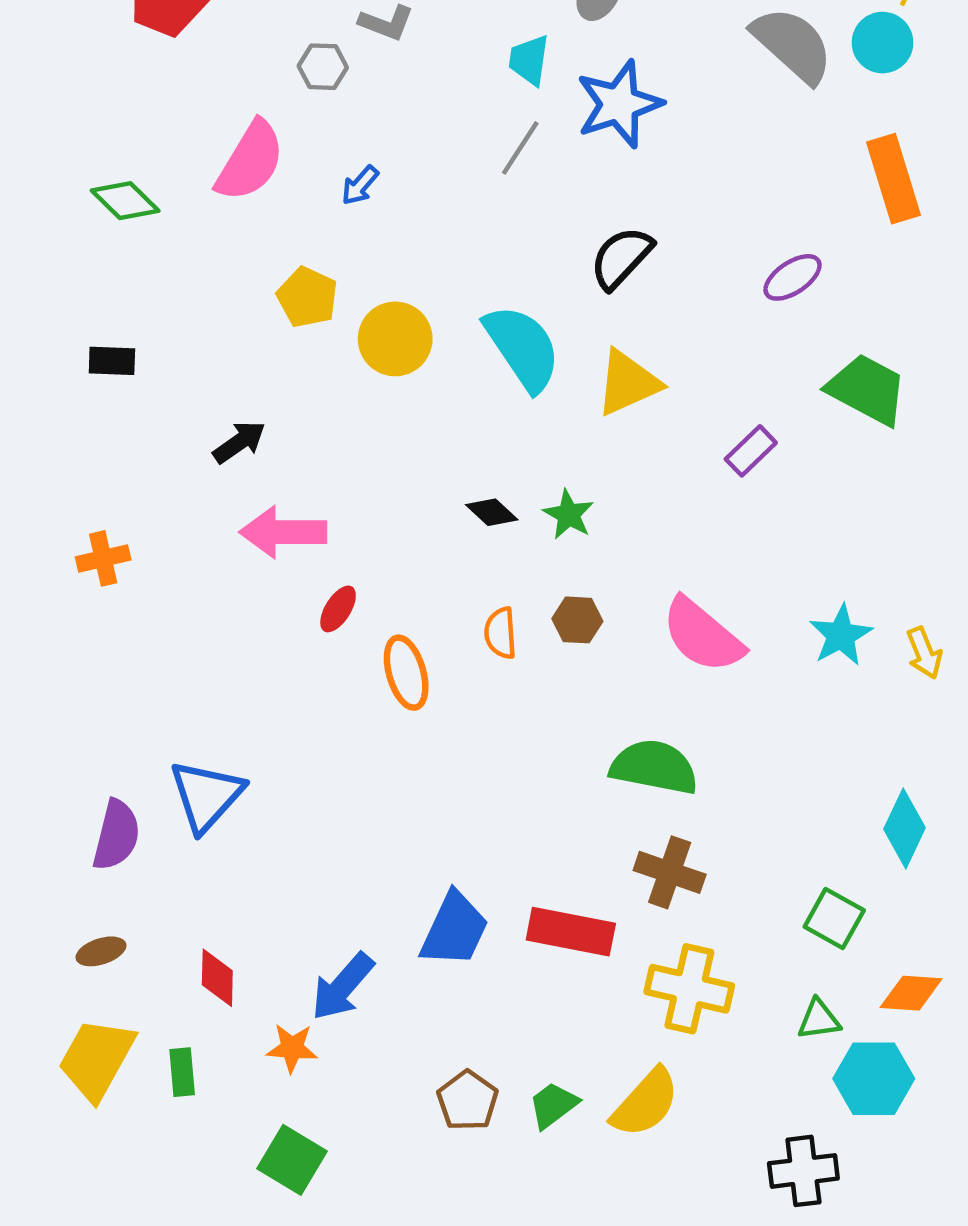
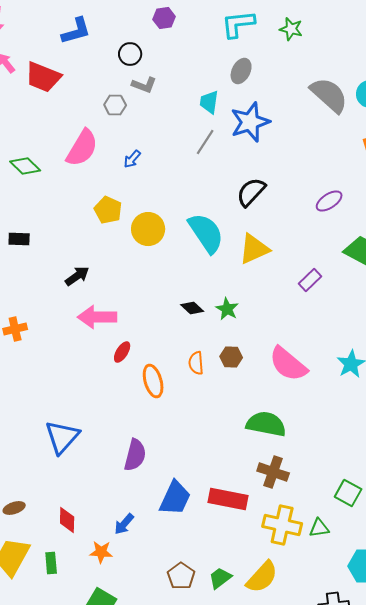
purple semicircle: (116, 835) -> (135, 455), moved
blue arrow: (342, 987) -> (124, 524), size x0.7
green triangle: (819, 1019) -> (319, 528), moved

